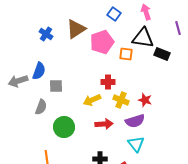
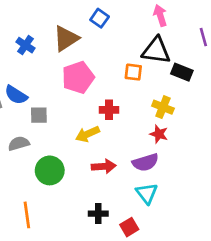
blue square: (114, 14) -> (100, 18), moved
pink pentagon: (102, 42) -> (78, 77), moved
blue semicircle: (39, 71) -> (16, 95), turned 102
yellow cross: (121, 100) -> (163, 107), moved
gray semicircle: (41, 107) -> (19, 143), turned -126

